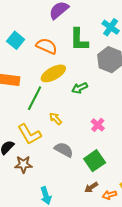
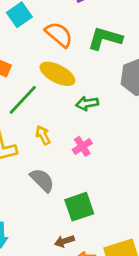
green L-shape: (79, 40) -> (105, 38), turned 90
yellow ellipse: (53, 73) -> (57, 74), turned 40
pink cross: (98, 125) -> (82, 146), moved

